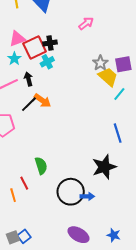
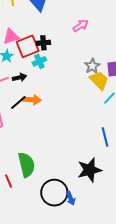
black arrow: (28, 79) -> (19, 77), turned 88
orange arrow: (42, 101) -> (32, 100), turned -36
green semicircle: (41, 166) -> (26, 165), size x1.4
blue arrow: (87, 196) -> (71, 198), turned 64

